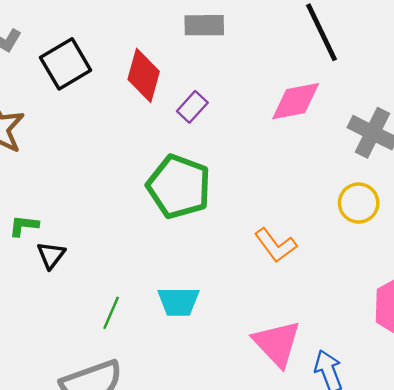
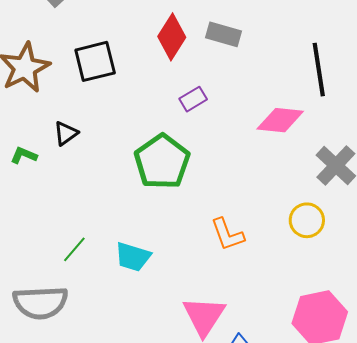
black square: (66, 64) -> (95, 61), moved
red diamond: (144, 75) -> (172, 37), moved
black triangle: (51, 255) -> (66, 133), moved

